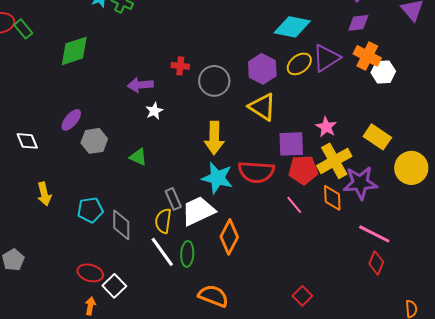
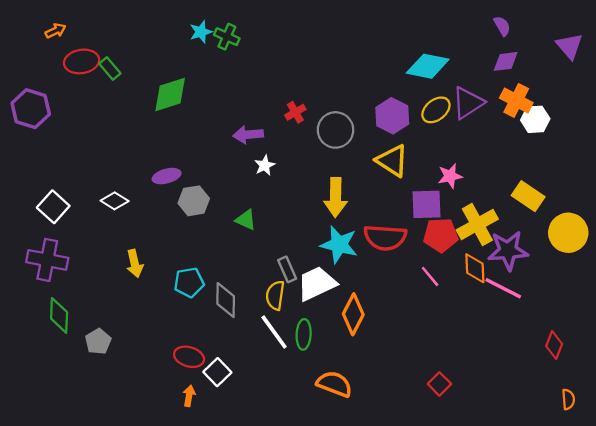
red cross: (180, 66) -> (295, 112), turned -36
purple ellipse: (71, 120) -> (167, 176), turned 35
pink star: (326, 127) -> (450, 176), moved, turned 30
white diamond: (27, 141) -> (115, 201), turned -35
pink line: (374, 234) -> (503, 288), moved
red diamond: (376, 263) -> (554, 345), moved

